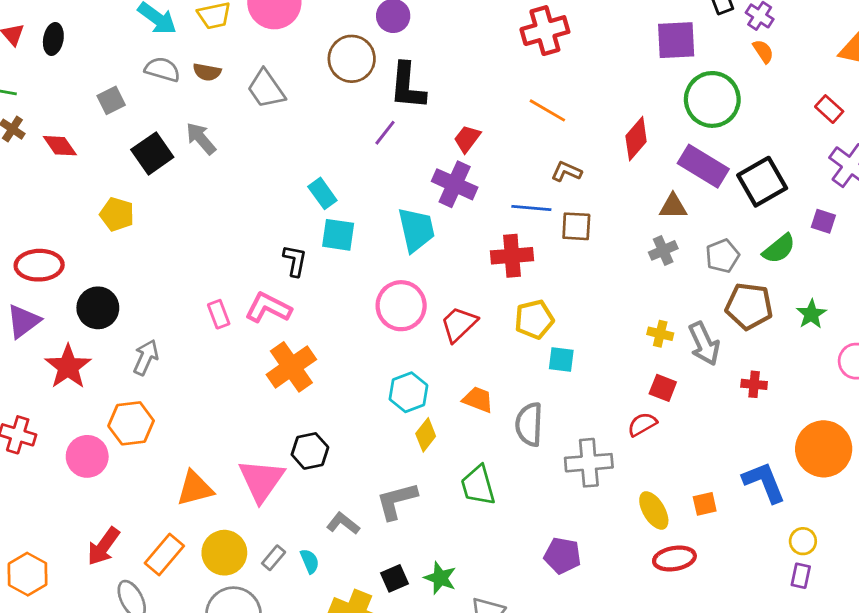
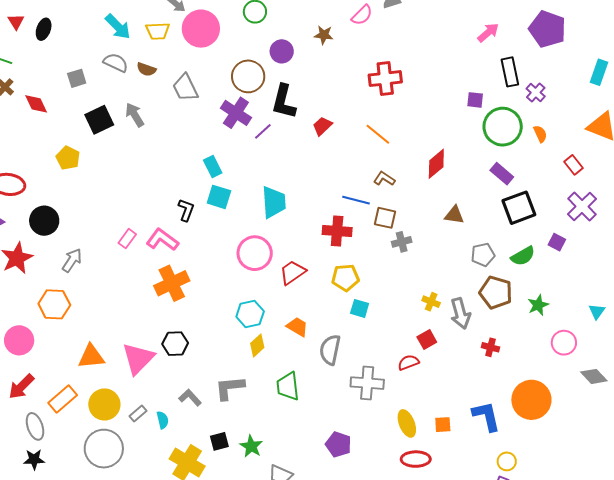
purple square: (676, 40) -> (475, 100), size x0.6
orange semicircle: (763, 51) -> (540, 134), moved
green circle: (712, 99) -> (503, 127), moved
red trapezoid: (467, 139) -> (322, 126), moved
purple rectangle: (703, 166) -> (502, 174), moved, size x0.7
purple cross: (455, 184) -> (236, 113), moved
gray cross: (663, 250) -> (402, 242), moved
pink rectangle: (219, 314) -> (127, 239), turned 48
red square: (663, 388) -> (427, 340), turned 30
pink circle: (87, 456) -> (19, 340), moved

